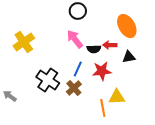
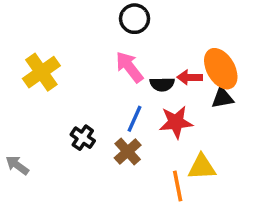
orange ellipse: (127, 26) -> (221, 69), moved
black cross: (48, 80) -> (83, 138), size x0.6

